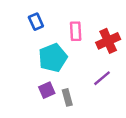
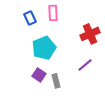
pink rectangle: (76, 31) -> (53, 13), moved
purple square: (47, 90) -> (39, 75), turned -32

